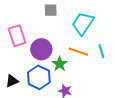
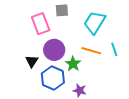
pink rectangle: (17, 36) -> (41, 24), moved
black triangle: (12, 81) -> (32, 61), moved, turned -32

